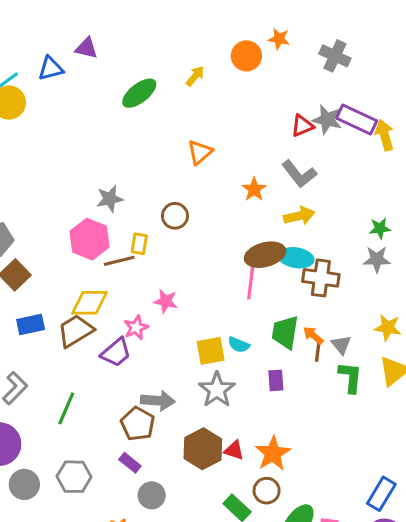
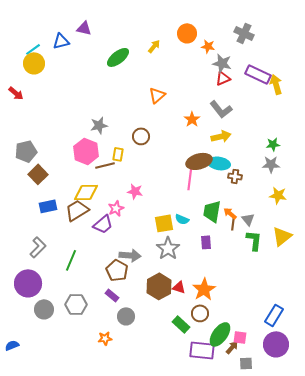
orange star: (279, 39) -> (208, 46), moved
gray star: (327, 120) -> (222, 63), moved
brown cross: (321, 278) -> (235, 176), size x0.6
yellow star: (388, 328) -> (278, 195), moved

